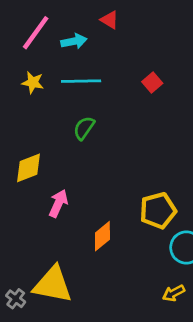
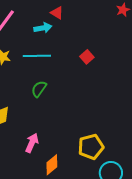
cyan arrow: (74, 41) -> (43, 28), moved
pink arrow: (58, 203) -> (32, 143), moved

